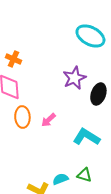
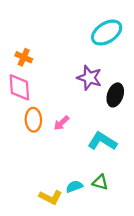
cyan ellipse: (90, 36) -> (107, 33), turned -60
purple star: (74, 78) -> (89, 78), turned -30

